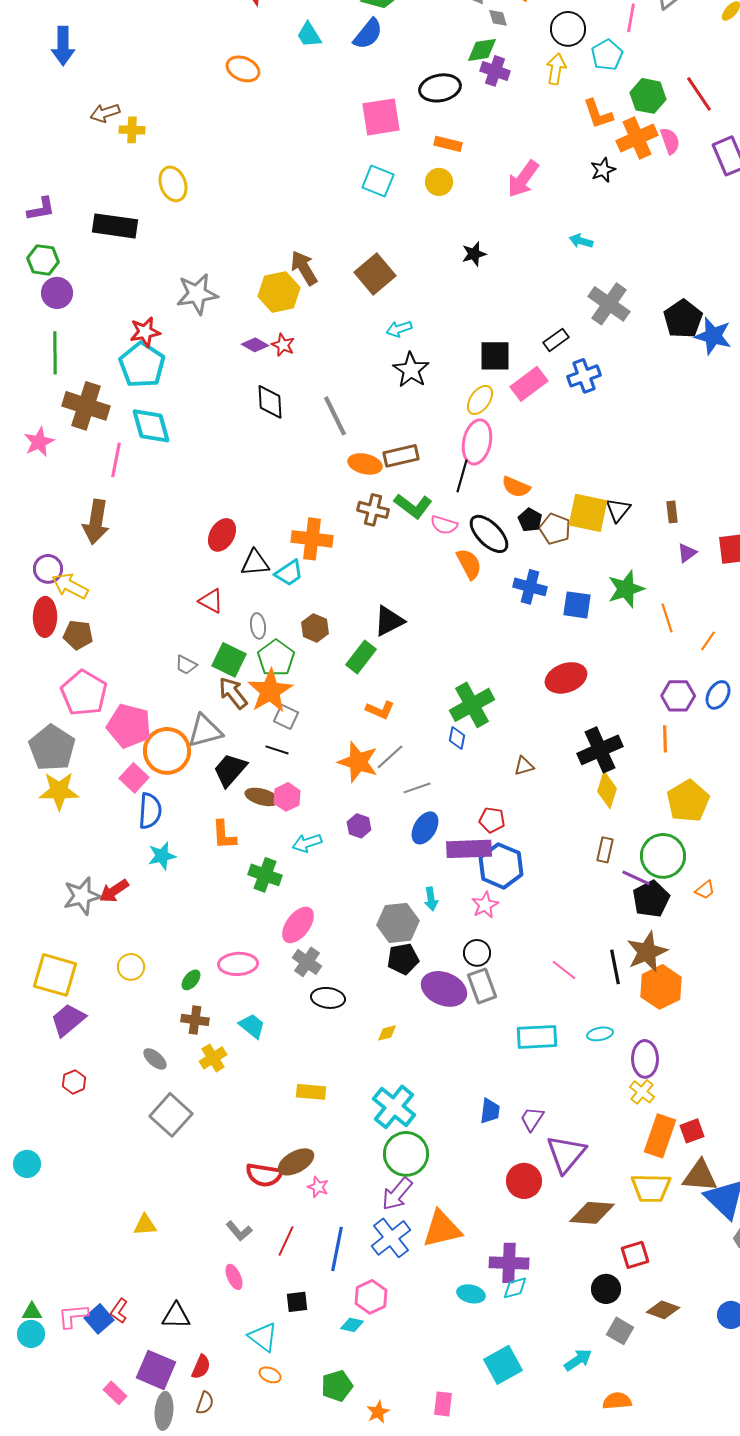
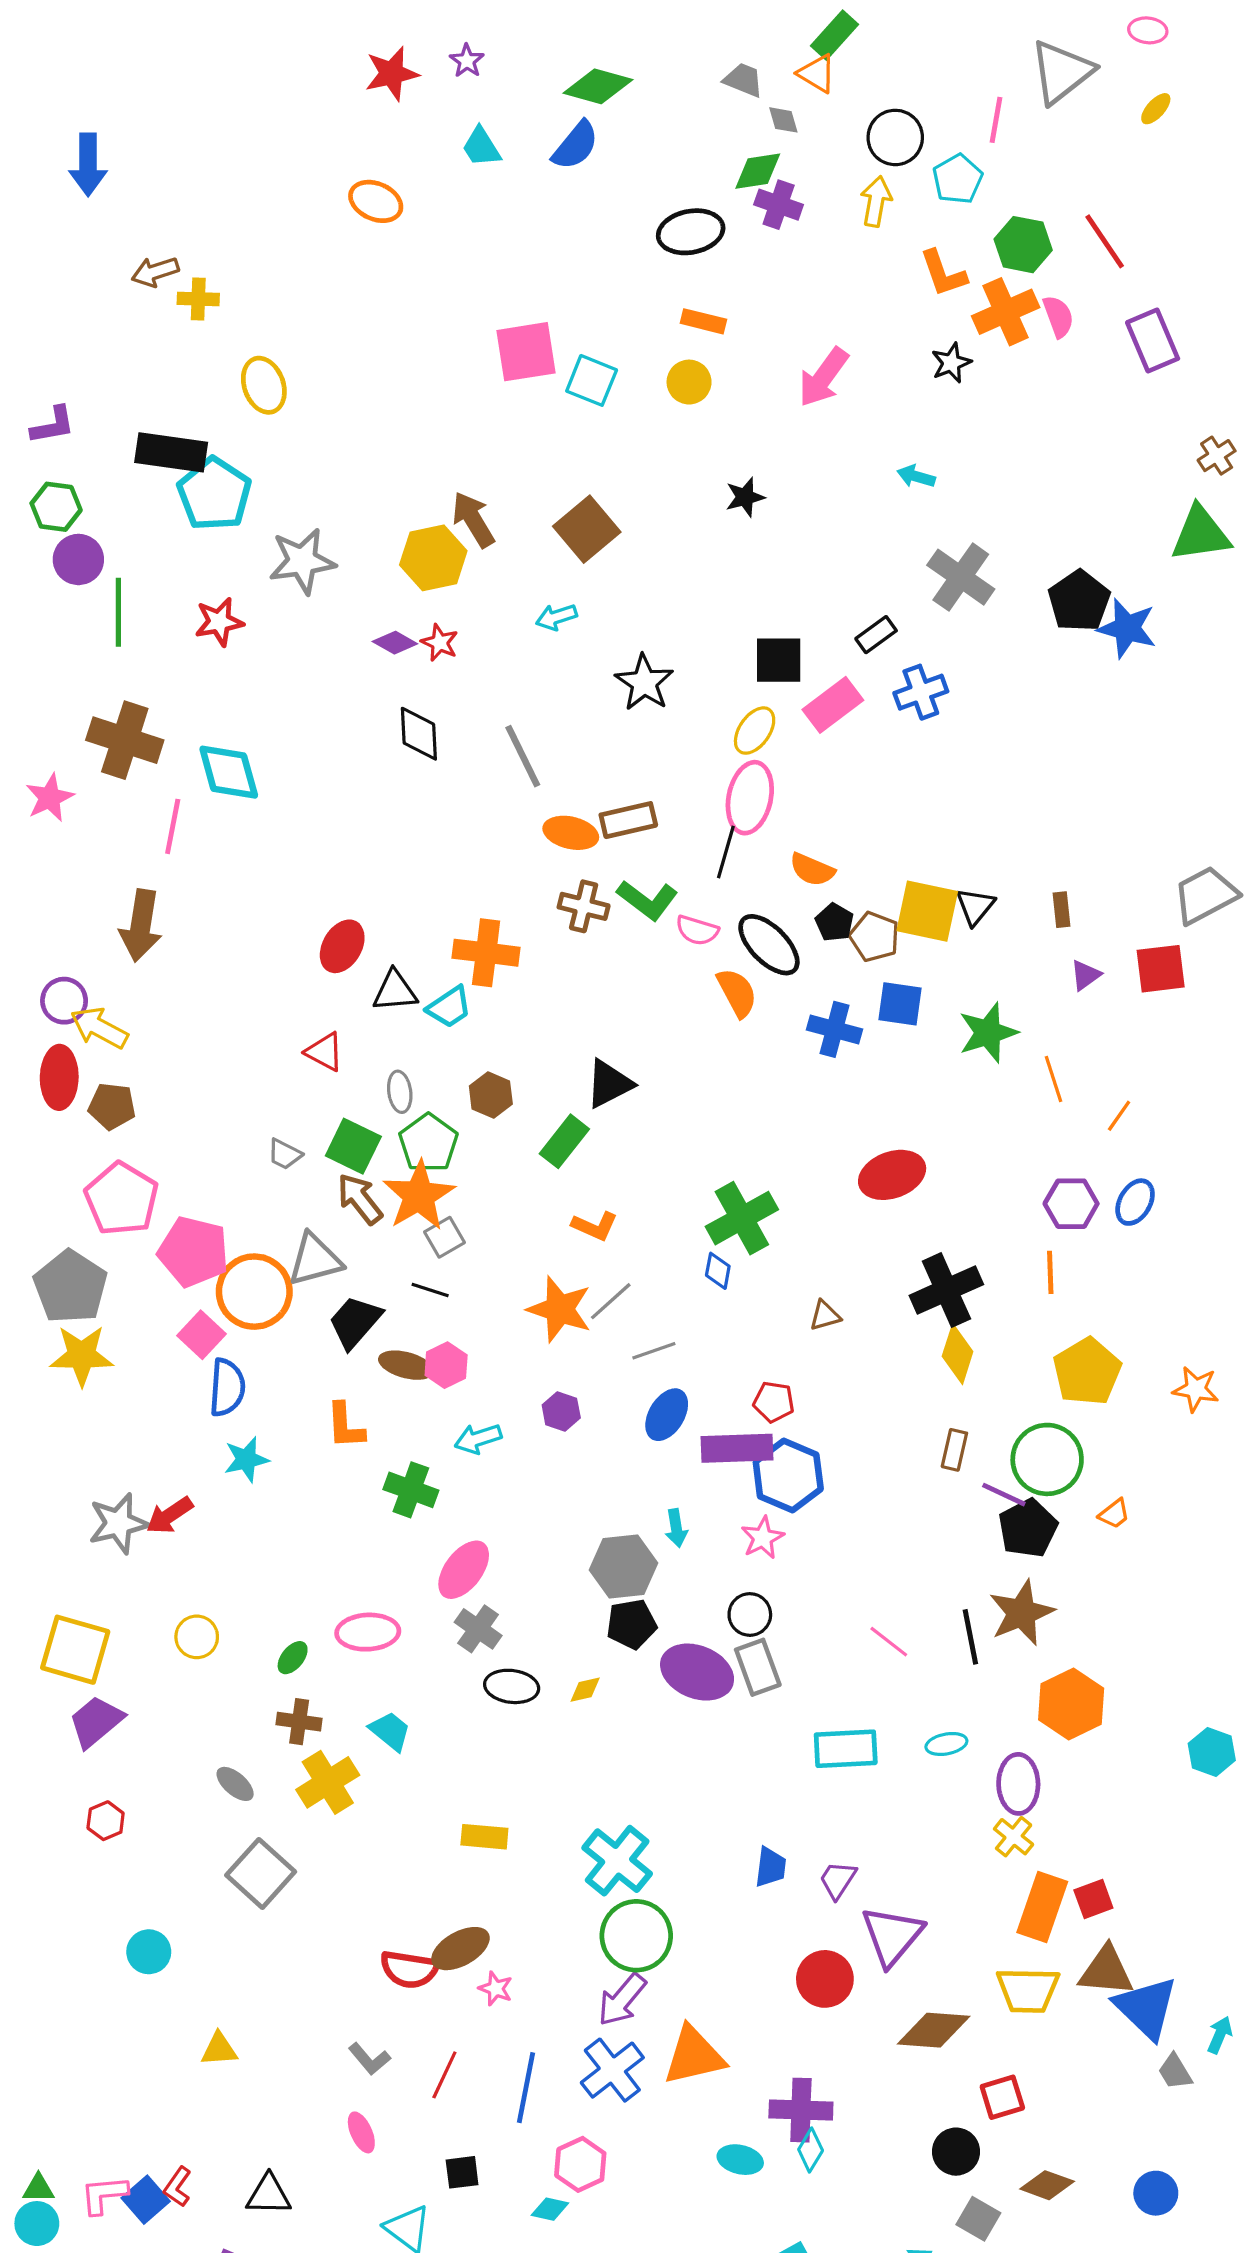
pink square: (381, 117) -> (526, 352), moved
cyan arrow: (399, 329) -> (556, 617), moved
green line: (55, 353) -> (118, 612), moved
cyan pentagon: (142, 365) -> (214, 494), moved
blue square: (577, 605) -> (900, 1004), moved
gray square: (286, 717) -> (444, 1237), turned 35
orange hexagon: (661, 987) -> (1071, 1704), moved
yellow diamond: (387, 1033) -> (585, 1690), moved
yellow cross: (213, 1058) -> (328, 1782), size x1.4
cyan circle: (27, 1164) -> (149, 1952), moved
cyan diamond: (515, 1288) -> (811, 2150), turned -44

